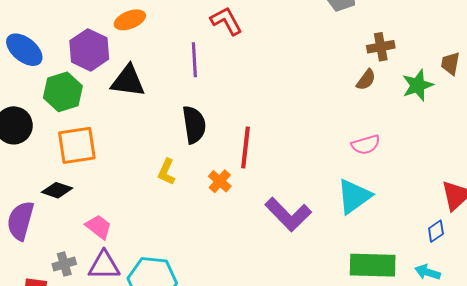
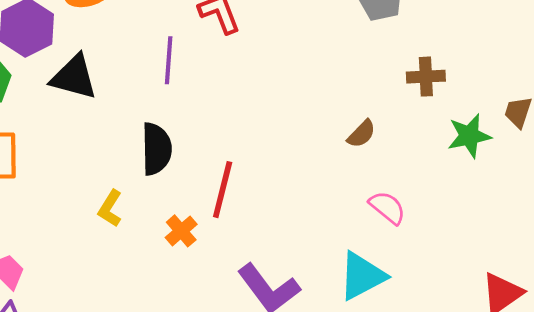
brown semicircle: (366, 80) -> (362, 134), moved
pink semicircle: (366, 145) -> (387, 208), turned -132

